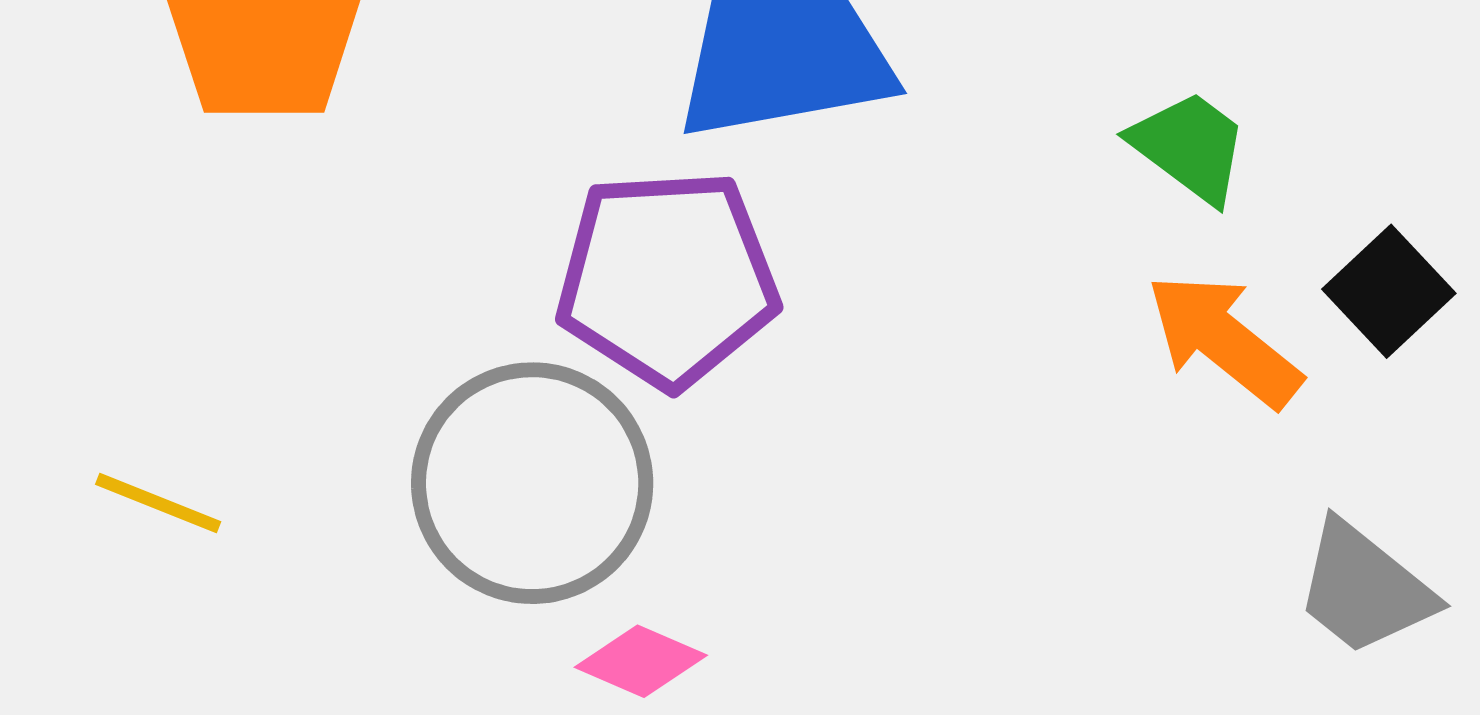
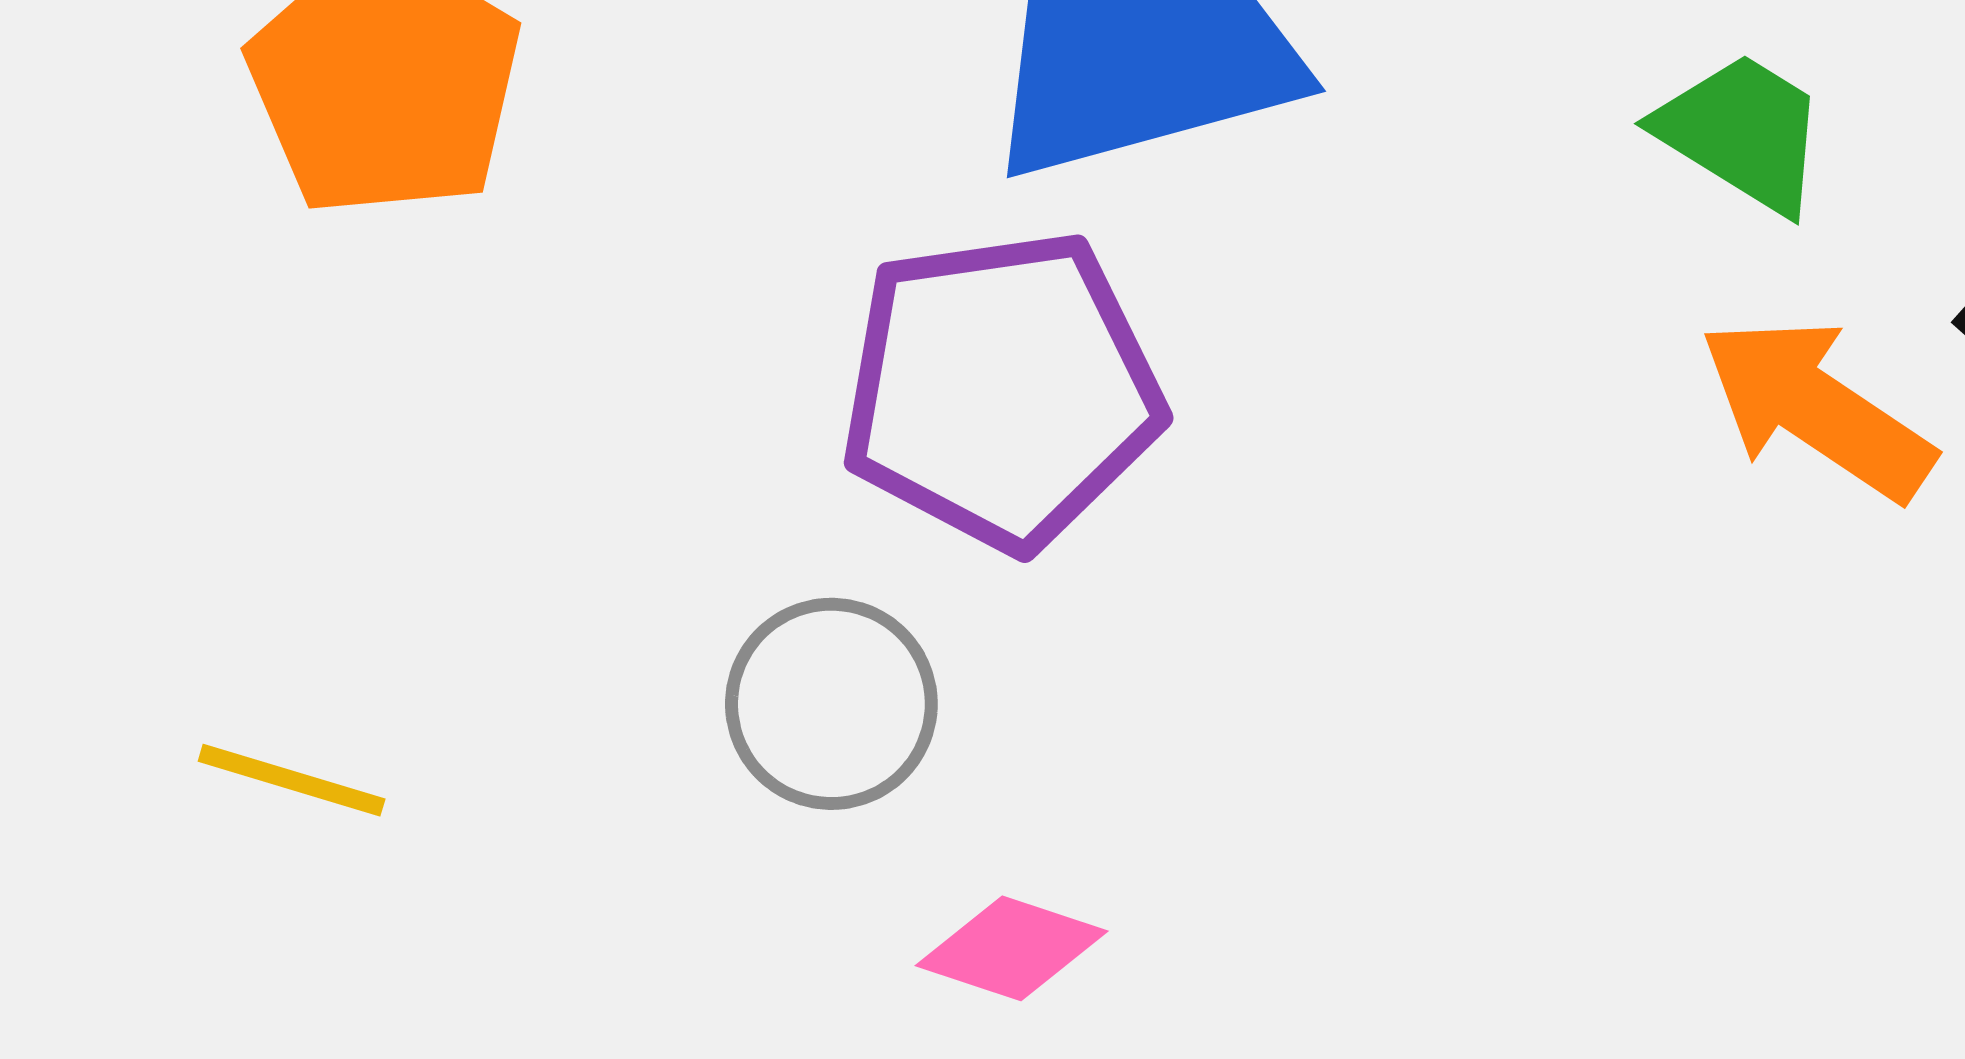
gray circle: (532, 483) -> (831, 704), size x0.6

